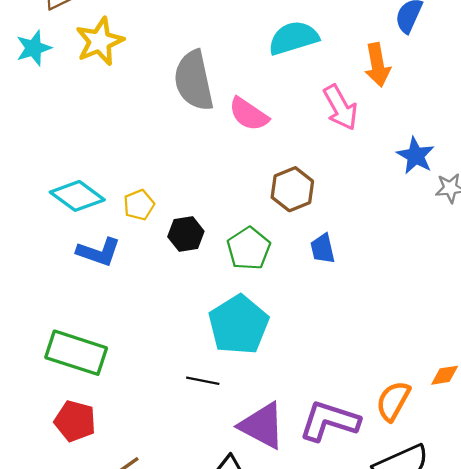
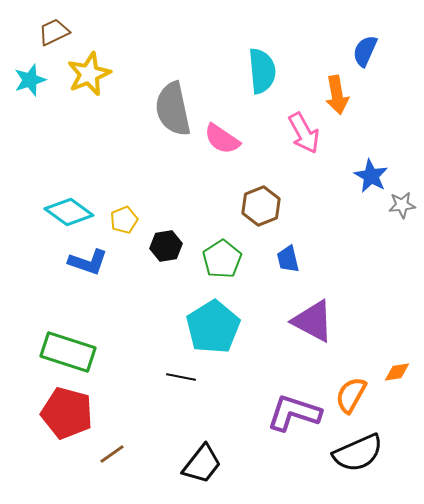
cyan semicircle: (293, 38) -> (262, 71), turned 102
red pentagon: (75, 421) -> (67, 413), size x1.4
purple triangle: (262, 426) -> (313, 321), moved

